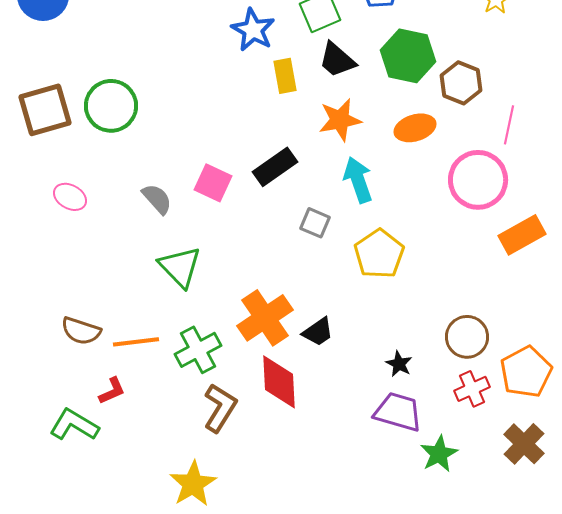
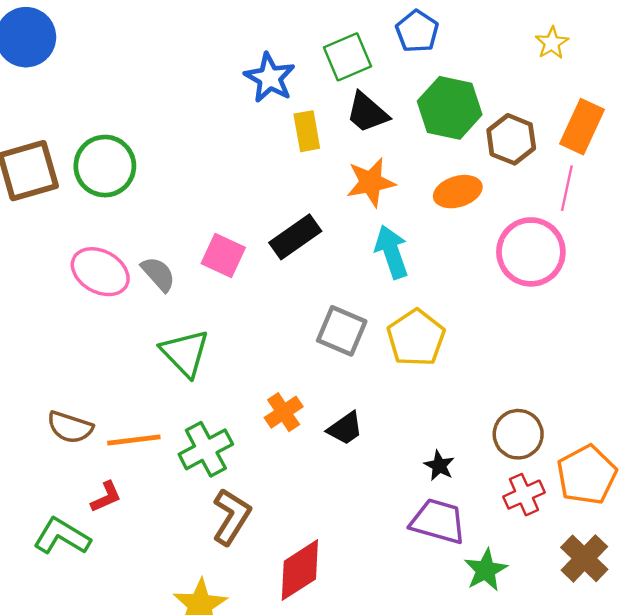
pink ellipse: (70, 197) -> (100, 272), moved, size x1.5
gray square: (315, 223) -> (342, 331), moved, size x1.4
orange rectangle: (522, 235) -> (582, 127), moved, turned -36
orange cross: (265, 318) -> (284, 412), size x0.6
red diamond: (279, 382) -> (300, 570), moved, turned 60

